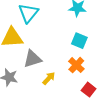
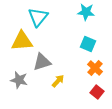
orange cross: (76, 65) -> (95, 68), moved

